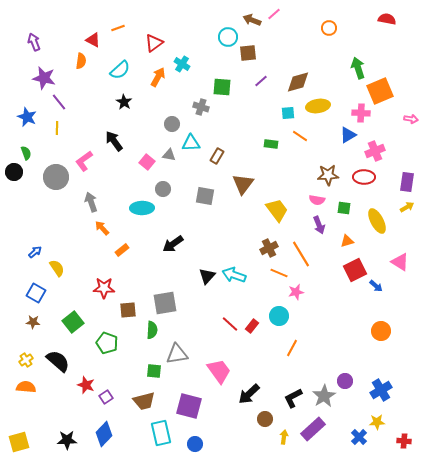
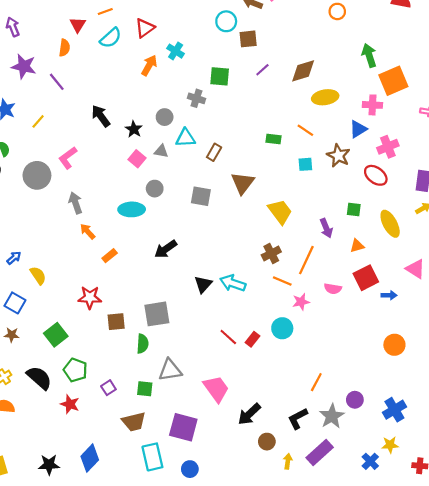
red triangle: (93, 40) -> (78, 25), turned 35
cyan semicircle: (120, 70) -> (111, 38), moved
purple line: (59, 102) -> (57, 82), moved
black star: (124, 102) -> (134, 129), moved
cyan square: (288, 113) -> (305, 164), moved
yellow line: (57, 128) -> (38, 121), turned 40
black arrow: (114, 141) -> (101, 116), moved
brown star: (328, 175) -> (338, 156), moved, turned 30
red ellipse: (364, 177) -> (376, 175), turned 35
pink semicircle: (317, 200) -> (333, 289), moved
orange line: (301, 254) -> (306, 260), turned 56
blue arrow: (376, 286) -> (389, 295), turned -40
green pentagon: (107, 343) -> (75, 370), moved
orange line: (292, 348) -> (316, 382), moved
purple square: (106, 397) -> (108, 388), moved

